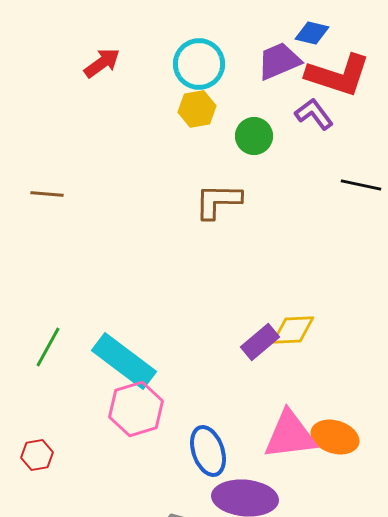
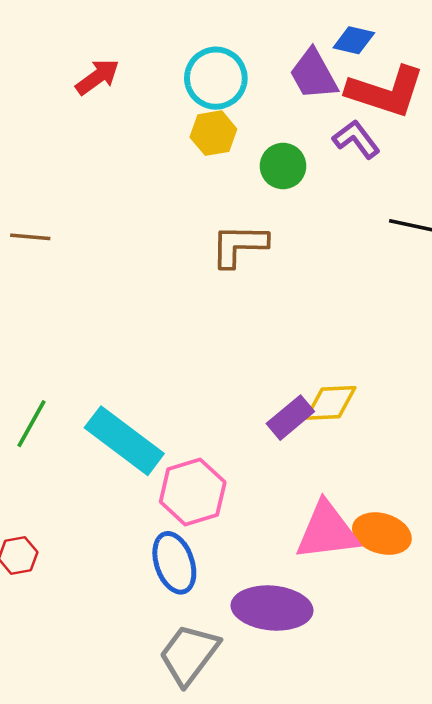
purple trapezoid: (279, 61) -> (314, 74), turned -96
pink hexagon: (136, 409) -> (193, 492), moved
blue ellipse: (208, 451) -> (174, 563), moved

